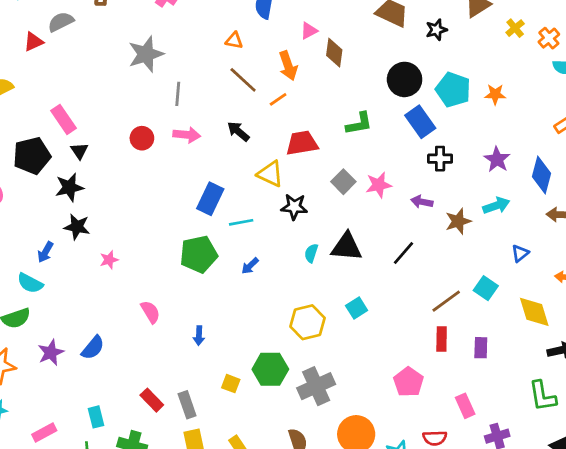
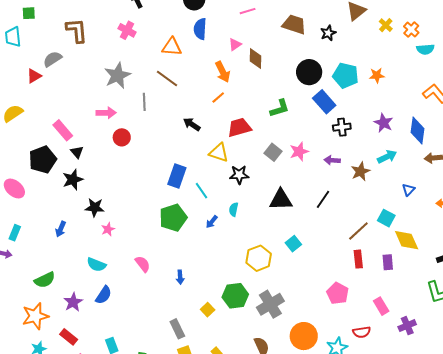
orange triangle: (234, 40) -> (172, 47), moved, size x1.5
brown line: (243, 80) -> (167, 79), moved
pink arrow: (187, 135) -> (106, 113), moved
cyan line: (241, 222) -> (202, 191), turned 72
black star: (77, 227) -> (95, 207), moved
cyan semicircle: (311, 253) -> (234, 209), moved
cyan semicircle: (30, 283) -> (96, 265), moved
yellow diamond: (534, 312) -> (407, 240), moved
yellow square: (231, 384) -> (208, 310), turned 32
red rectangle: (152, 400) -> (69, 337), moved

